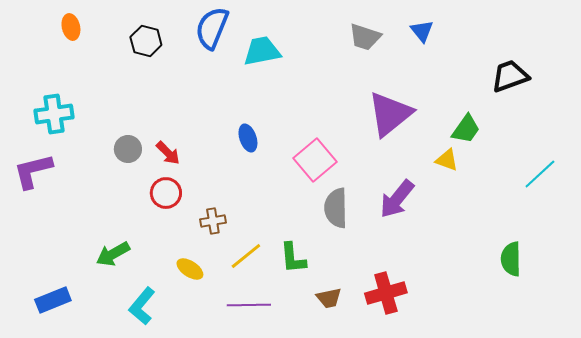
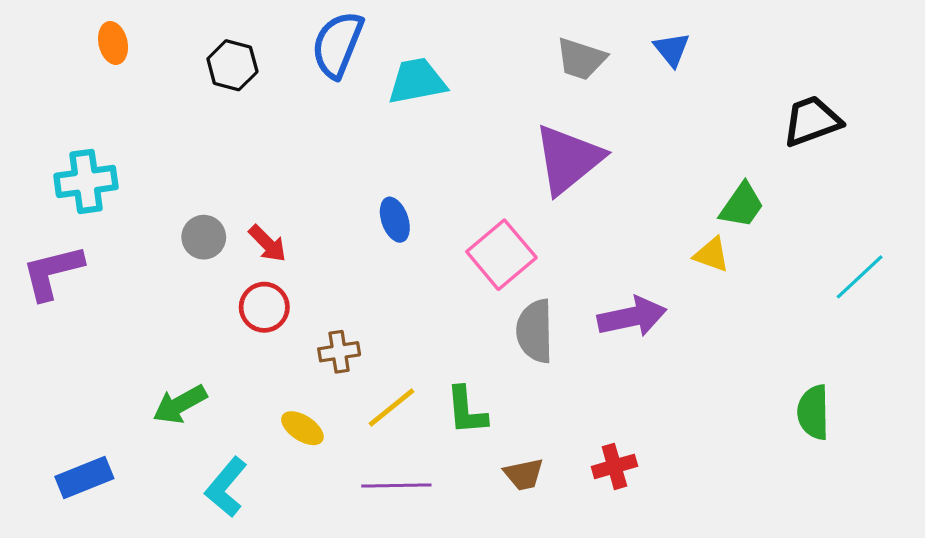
purple triangle: (390, 114) -> (568, 159), moved
purple arrow: (397, 199) -> (632, 317), turned -141
red cross: (386, 293) -> (614, 466), size x0.7

